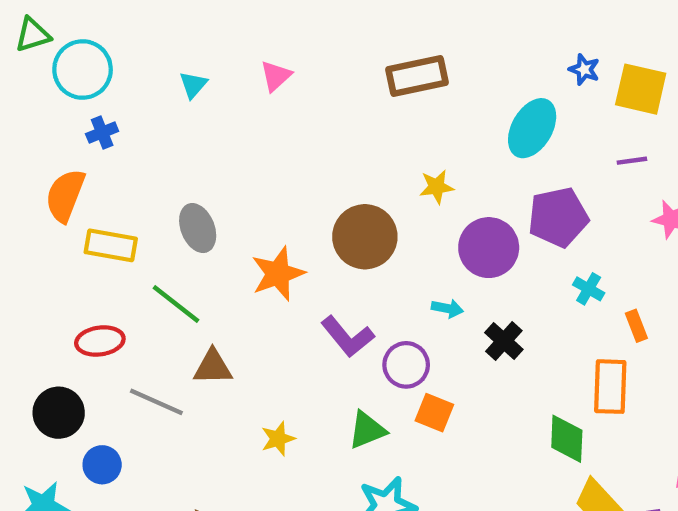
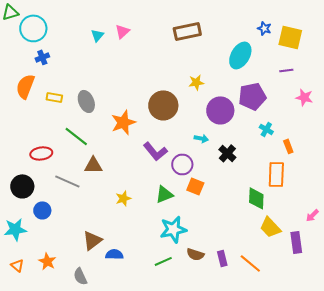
cyan triangle: (193, 85) -> (97, 35), moved
yellow rectangle: (111, 245) -> (54, 97), moved, size x0.7

